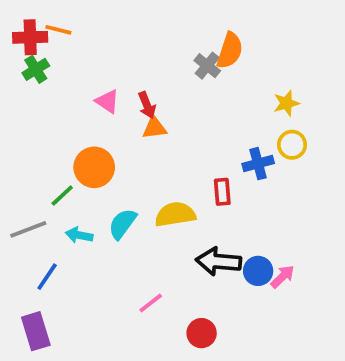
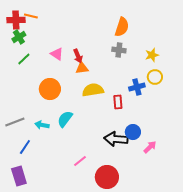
gray cross: (207, 66) -> (119, 50), moved, turned -32
green line: (62, 196) -> (24, 59), moved
yellow semicircle: (175, 214) -> (93, 90), moved
blue circle: (258, 271) -> (133, 132), moved
red circle: (202, 333) -> (107, 177), size x1.5

